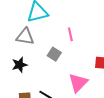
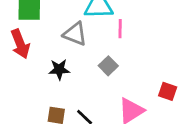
pink line: (70, 34) -> (120, 29), moved

